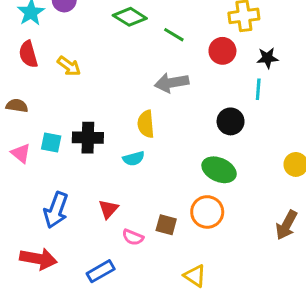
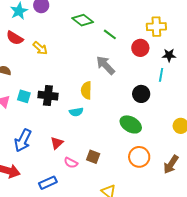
red semicircle: (28, 54) -> (15, 38), turned -48
gray arrow: (172, 83) -> (105, 65), turned 50
orange circle: (207, 212) -> (139, 157), moved

